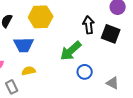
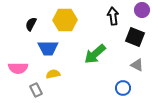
black arrow: (89, 25) -> (113, 16), moved
blue circle: (85, 72) -> (123, 88), moved
gray triangle: (113, 83) -> (137, 65), moved

